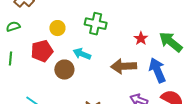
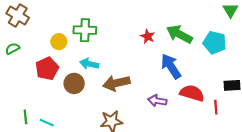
green cross: (96, 24) -> (85, 30), moved
green line: (10, 58) -> (25, 117), moved
brown arrow: (124, 66) -> (116, 83), moved

